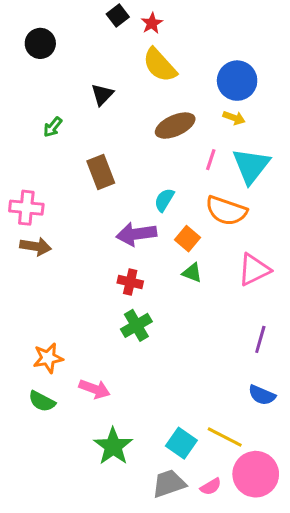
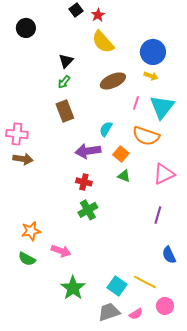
green arrow: (53, 127) -> (64, 82), moved
purple line: (260, 339) -> (158, 215), moved
blue semicircle: (262, 395) -> (169, 255), turned 42
pink circle: (256, 474) -> (165, 306), size x0.6

